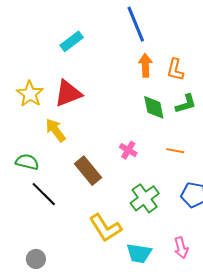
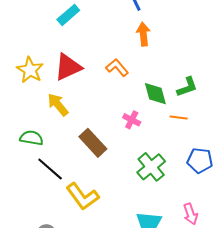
orange L-shape: (175, 70) -> (117, 68), moved, turned 130
green L-shape: (186, 104) -> (187, 87), moved
green diamond: (154, 107) -> (155, 94), moved
yellow L-shape: (105, 228) -> (83, 196), moved

